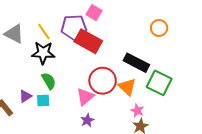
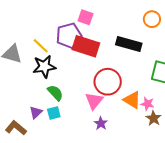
black rectangle: (136, 63) -> (129, 44), moved
orange triangle: (127, 87) -> (132, 100), moved

